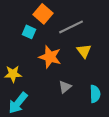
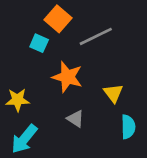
yellow triangle: (84, 51) -> (113, 93), moved
gray triangle: (65, 87) -> (76, 119), moved, turned -48

